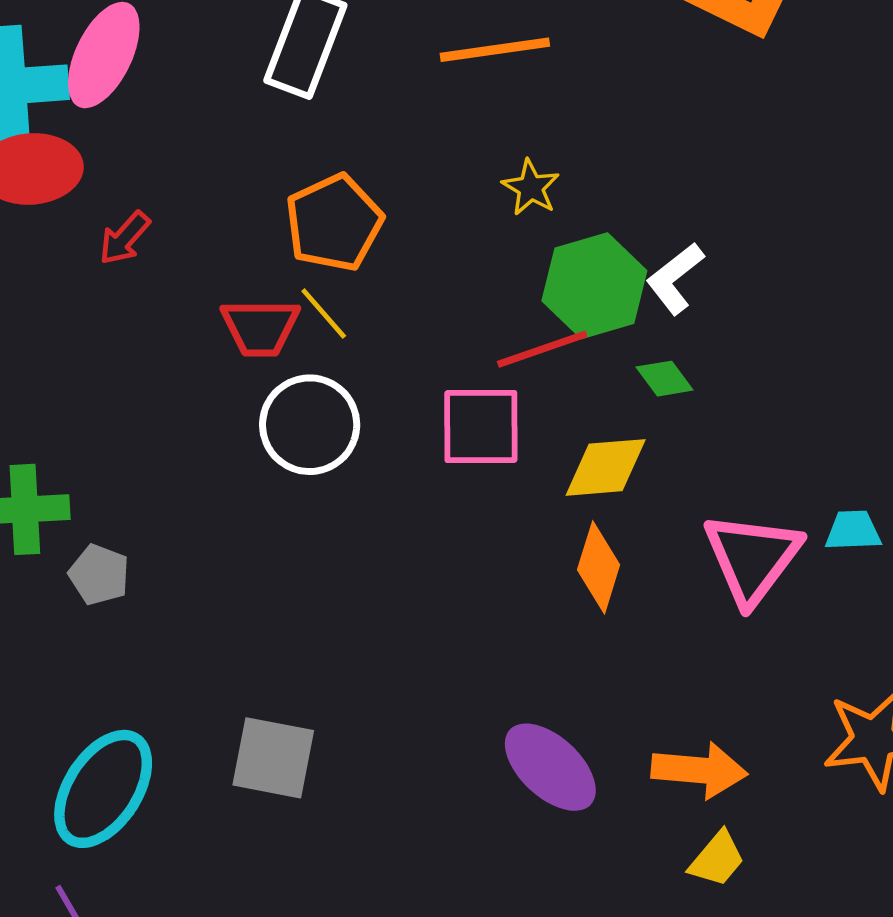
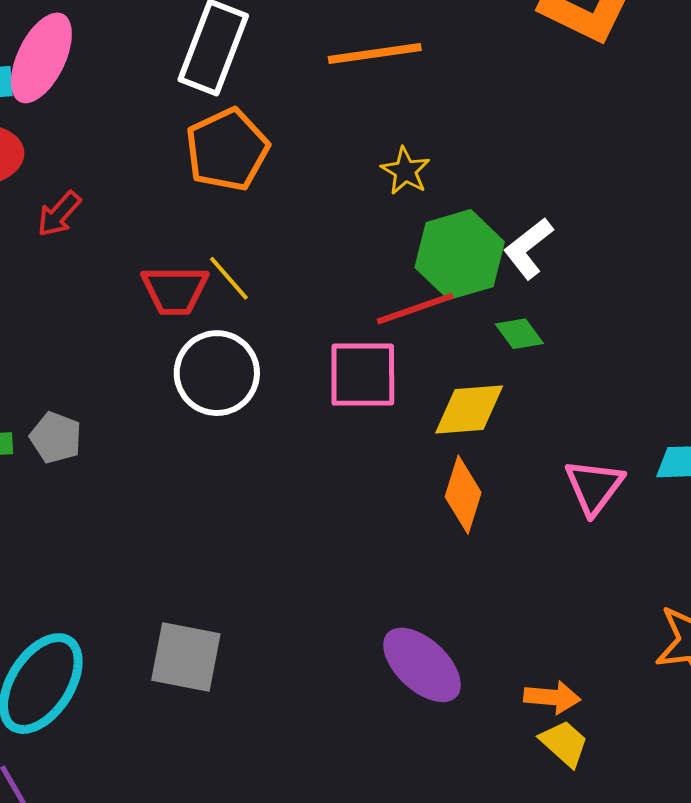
orange pentagon: (334, 223) -> (227, 150), moved
pink triangle: (752, 558) -> (594, 487), size x0.7
gray pentagon: (99, 575) -> (56, 438), moved
orange arrow: (699, 770) -> (552, 697), moved, size x0.7
yellow trapezoid: (717, 859) -> (564, 743), turned -88

